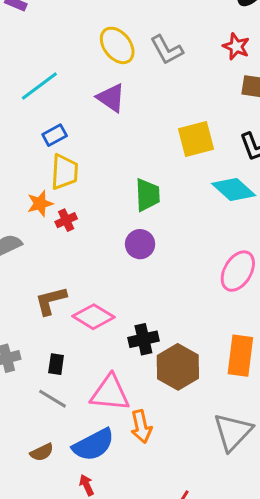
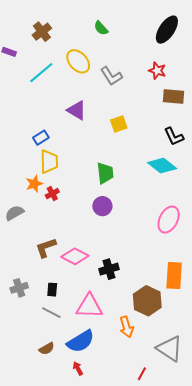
yellow ellipse: (117, 45) -> (78, 61), moved
cyan line: (39, 86) -> (41, 73), moved
yellow square: (196, 139) -> (119, 124), moved, size x0.7
brown hexagon: (178, 367) -> (147, 301), moved
orange arrow: (141, 427) -> (126, 327), moved
gray triangle: (233, 432) -> (170, 349), moved, turned -36

